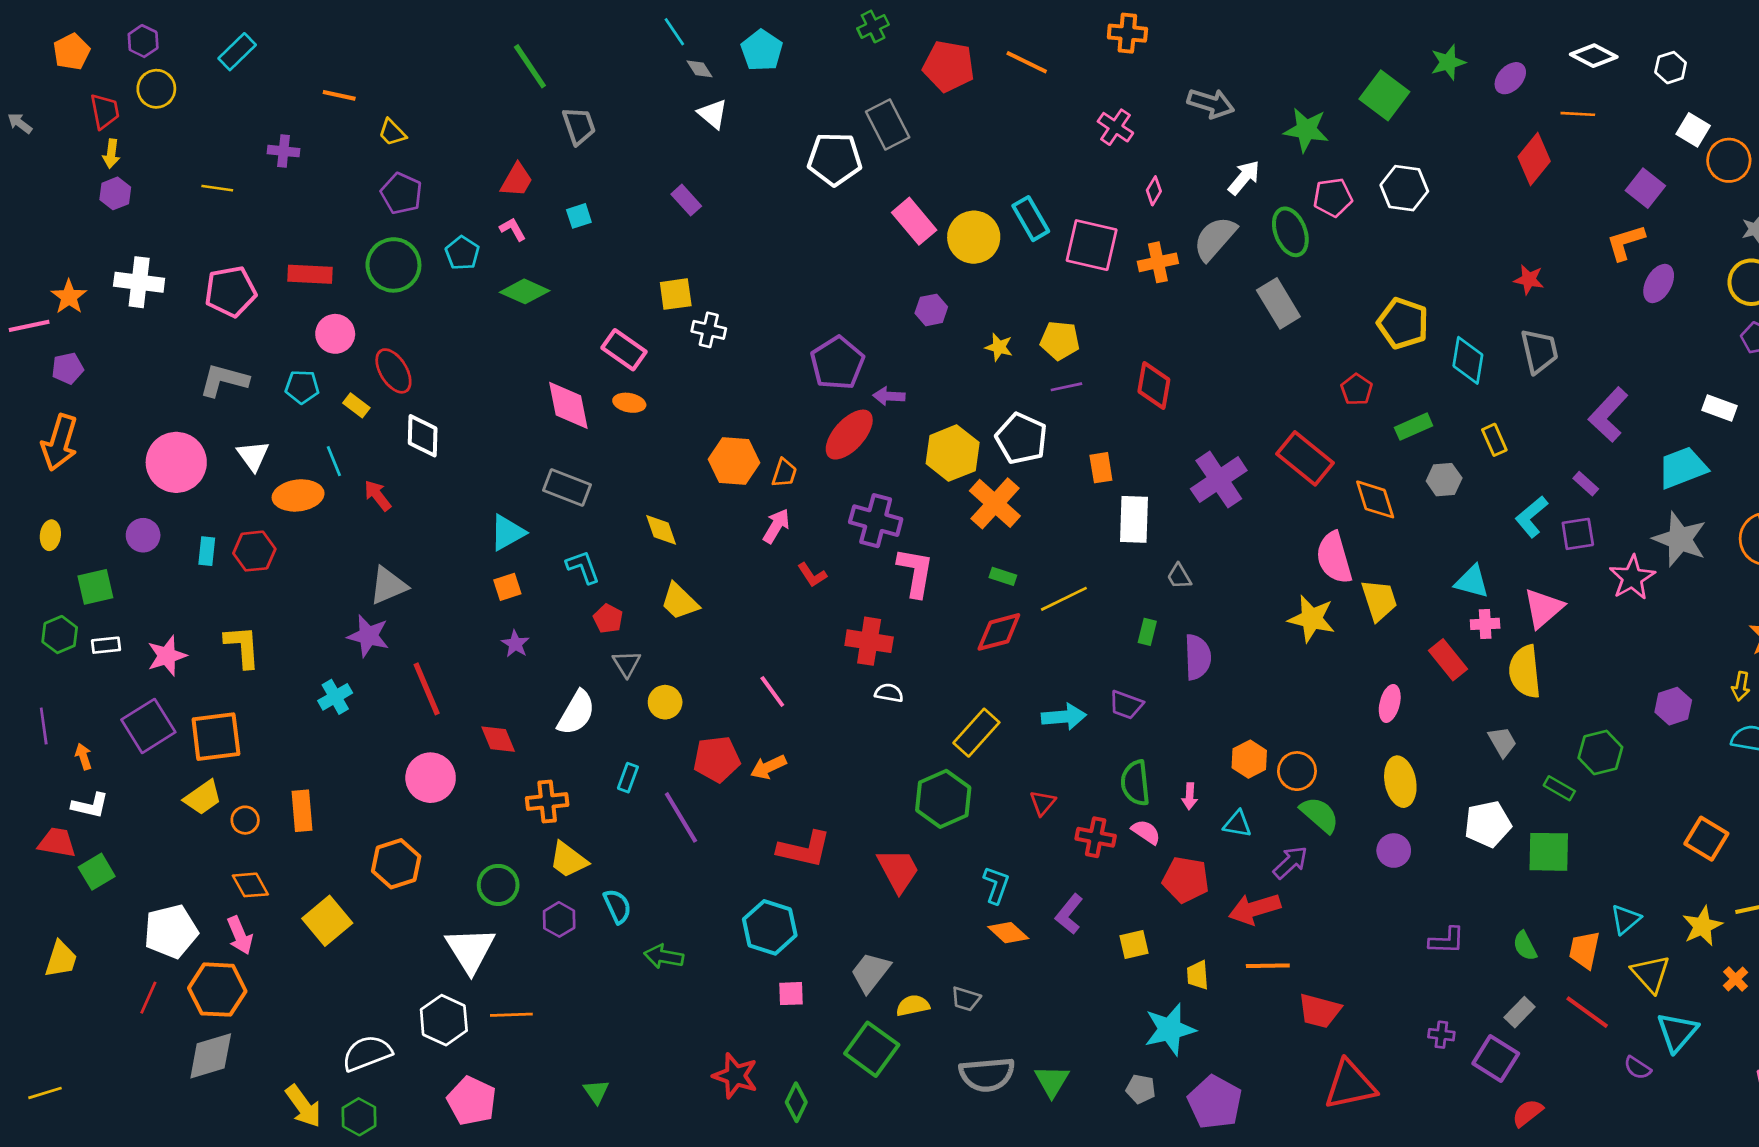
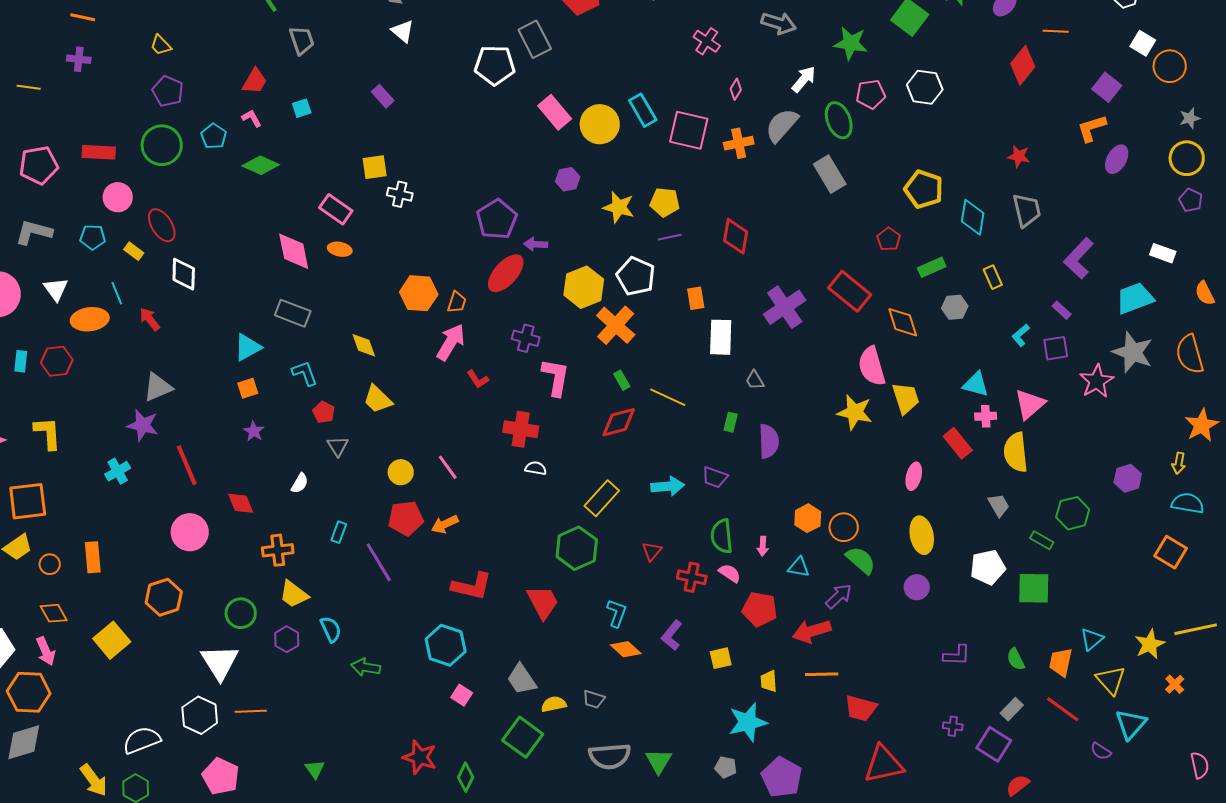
orange line: (339, 95) -> (83, 17), moved
yellow star: (999, 347) -> (619, 207), size x1.5
cyan L-shape: (1531, 517) -> (1021, 335), size x0.7
purple cross: (876, 521) -> (526, 338), size x0.7
pink arrow: (776, 526) -> (451, 342), size x1.4
green rectangle: (1003, 576) -> (622, 380), turned 42
yellow line: (1064, 599) -> (668, 397), turned 51
yellow circle: (665, 702) -> (401, 472), moved
white semicircle: (576, 713) -> (300, 483), size x0.6
orange square: (1706, 839) -> (1171, 552), moved
gray trapezoid: (870, 972) -> (522, 679), turned -72
pink square: (791, 994) -> (462, 695), turned 35

